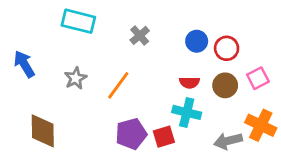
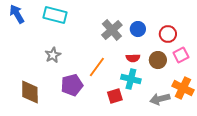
gray cross: (140, 35) -> (112, 30), moved, size x1.5
red circle: (227, 48) -> (168, 34), moved
blue arrow: (24, 64) -> (17, 14), moved
orange line: (118, 85) -> (97, 67), moved
purple pentagon: (131, 134) -> (72, 85), moved

